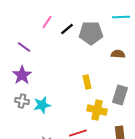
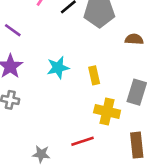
cyan star: (42, 105) -> (58, 68), moved

